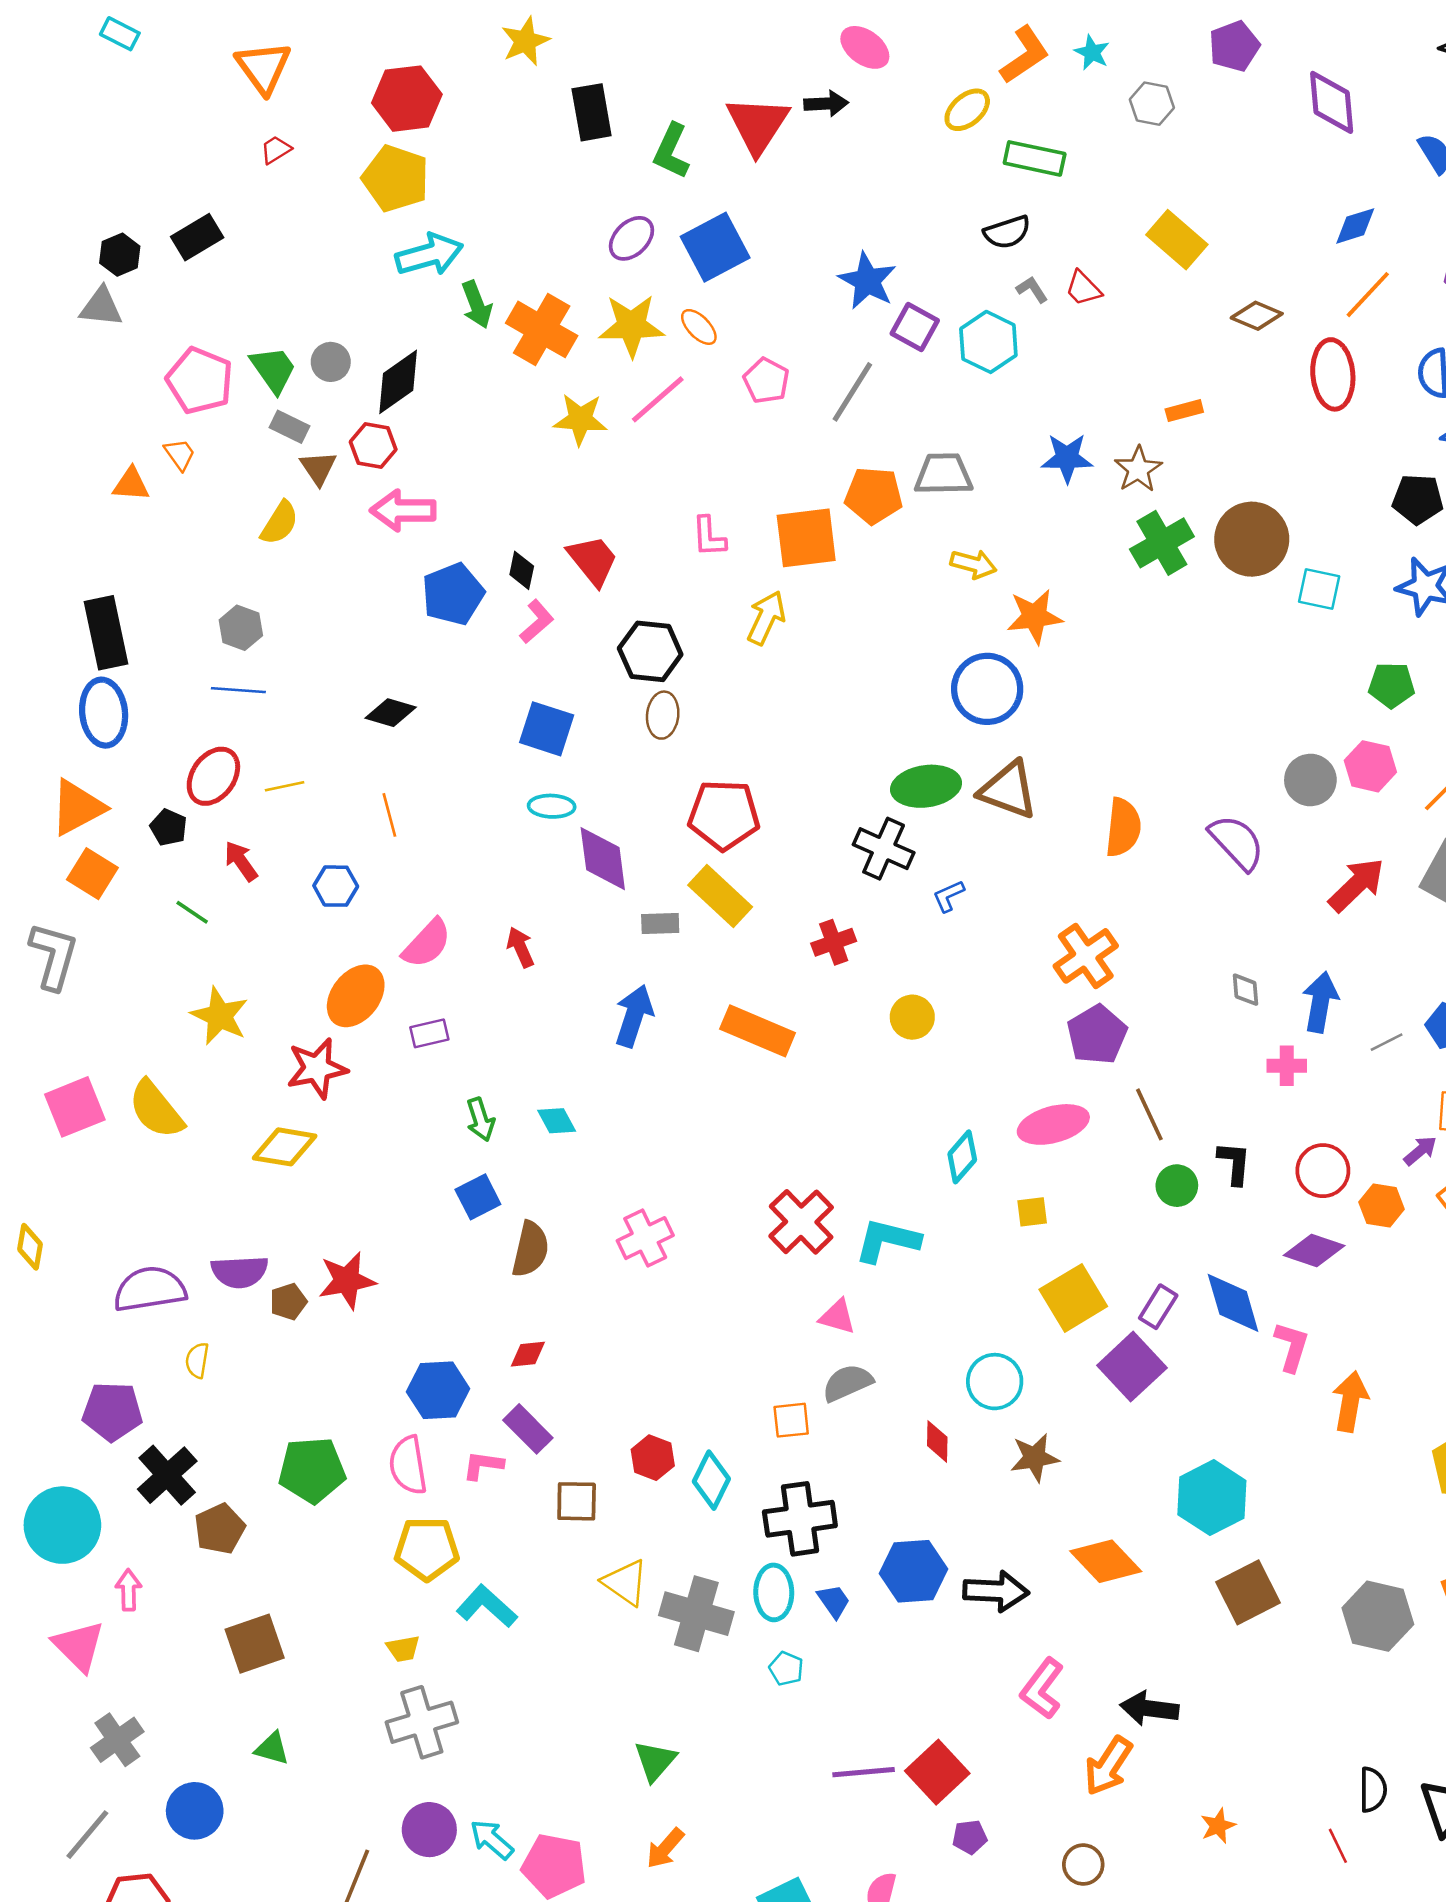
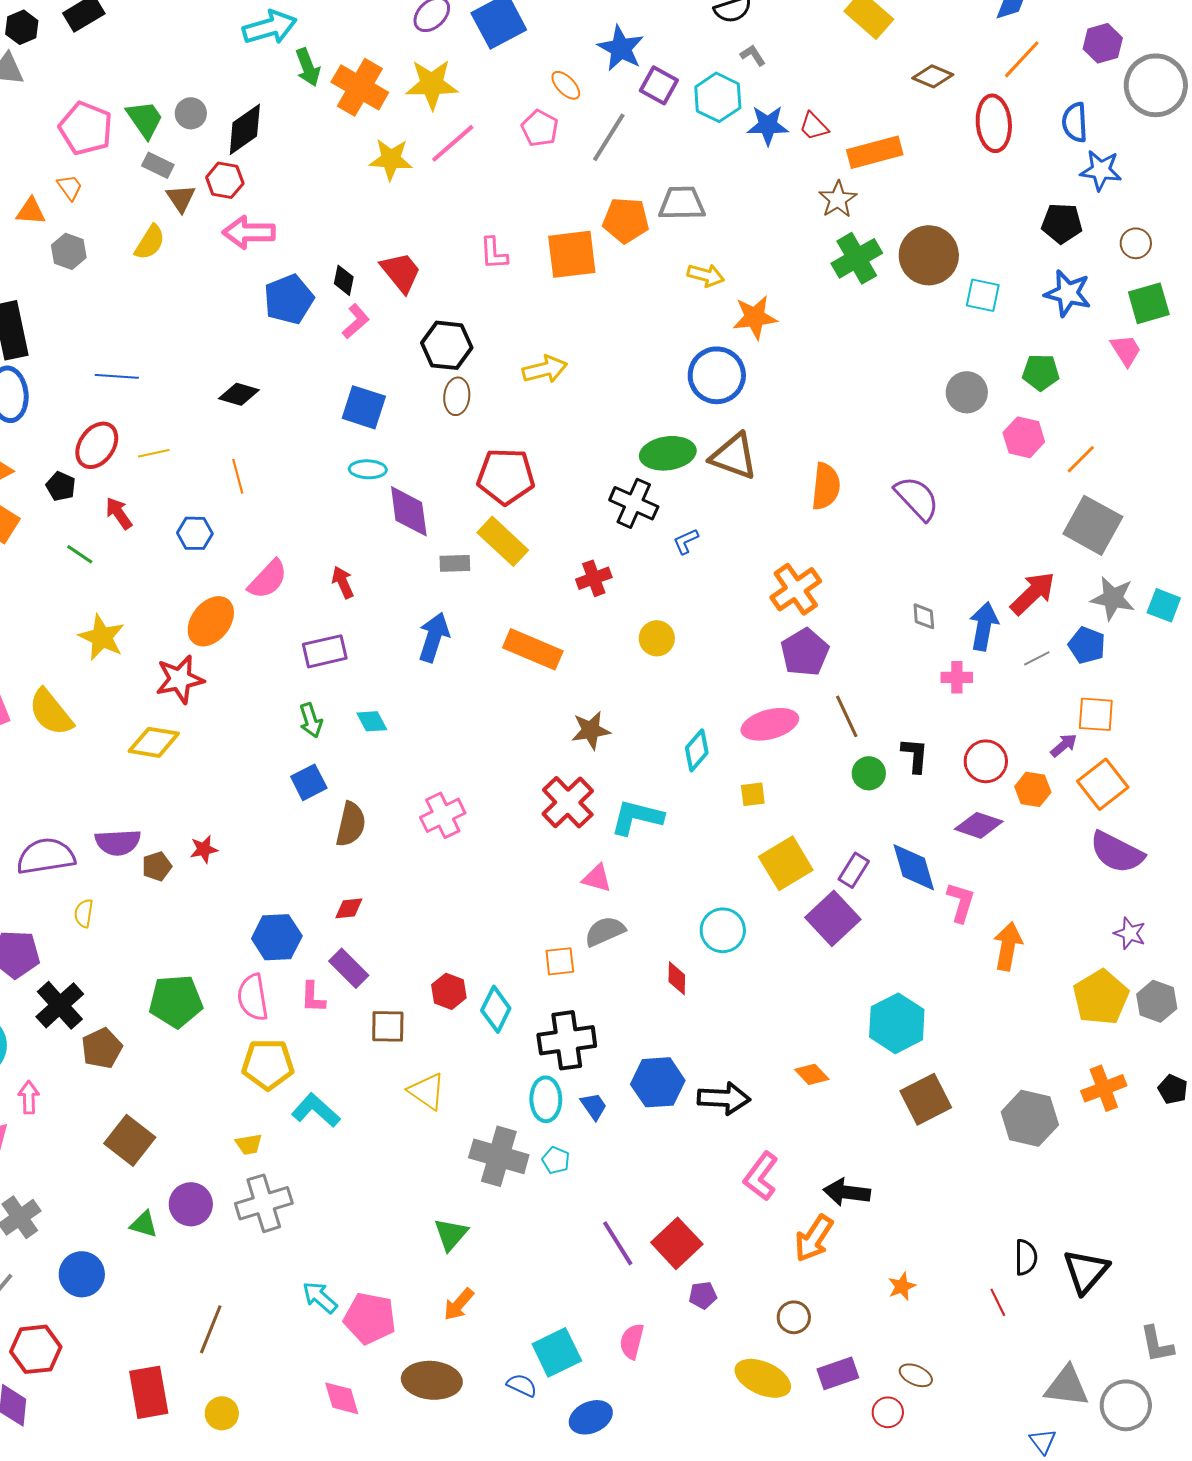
red trapezoid: (1083, 288) -> (814, 126), moved
orange ellipse: (699, 327) -> (566, 85), moved
orange rectangle: (1184, 411) -> (875, 152), size x1.8
blue star: (1067, 458) -> (768, 125), moved
yellow arrow: (766, 618) -> (545, 369), moved, turned 51
gray hexagon: (241, 628) -> (69, 251), moved
gray circle: (1310, 780) -> (967, 392), moved
red arrow: (1357, 885) -> (1033, 593), moved
purple rectangle: (429, 1033) -> (325, 651), moved, size x1.4
red star: (347, 1280) -> (204, 849), size x0.6
brown star: (1035, 1458) -> (591, 730), moved
pink L-shape: (483, 1465) -> (313, 997), turned -96
orange diamond: (1106, 1561) -> (812, 1074), size x0.6
gray cross: (696, 1614) -> (499, 1156), moved
brown square: (255, 1644) -> (130, 1140), turned -33
purple line: (864, 1772) -> (618, 1243), turned 63
purple circle: (429, 1830) -> (191, 1204), moved

